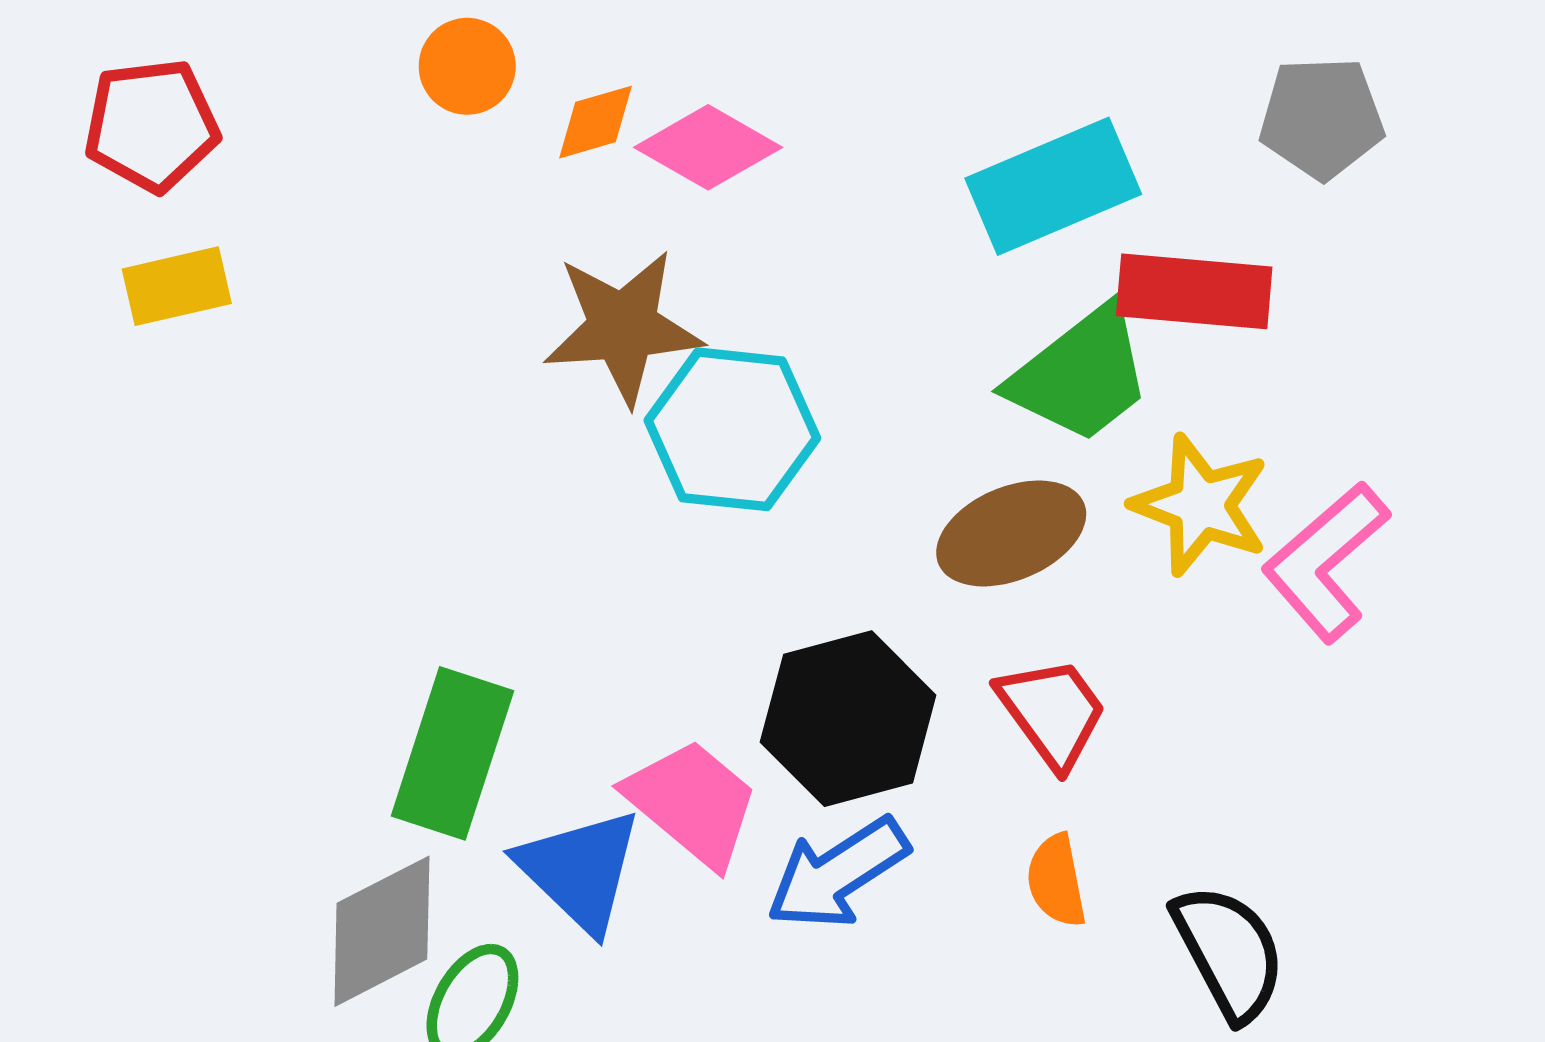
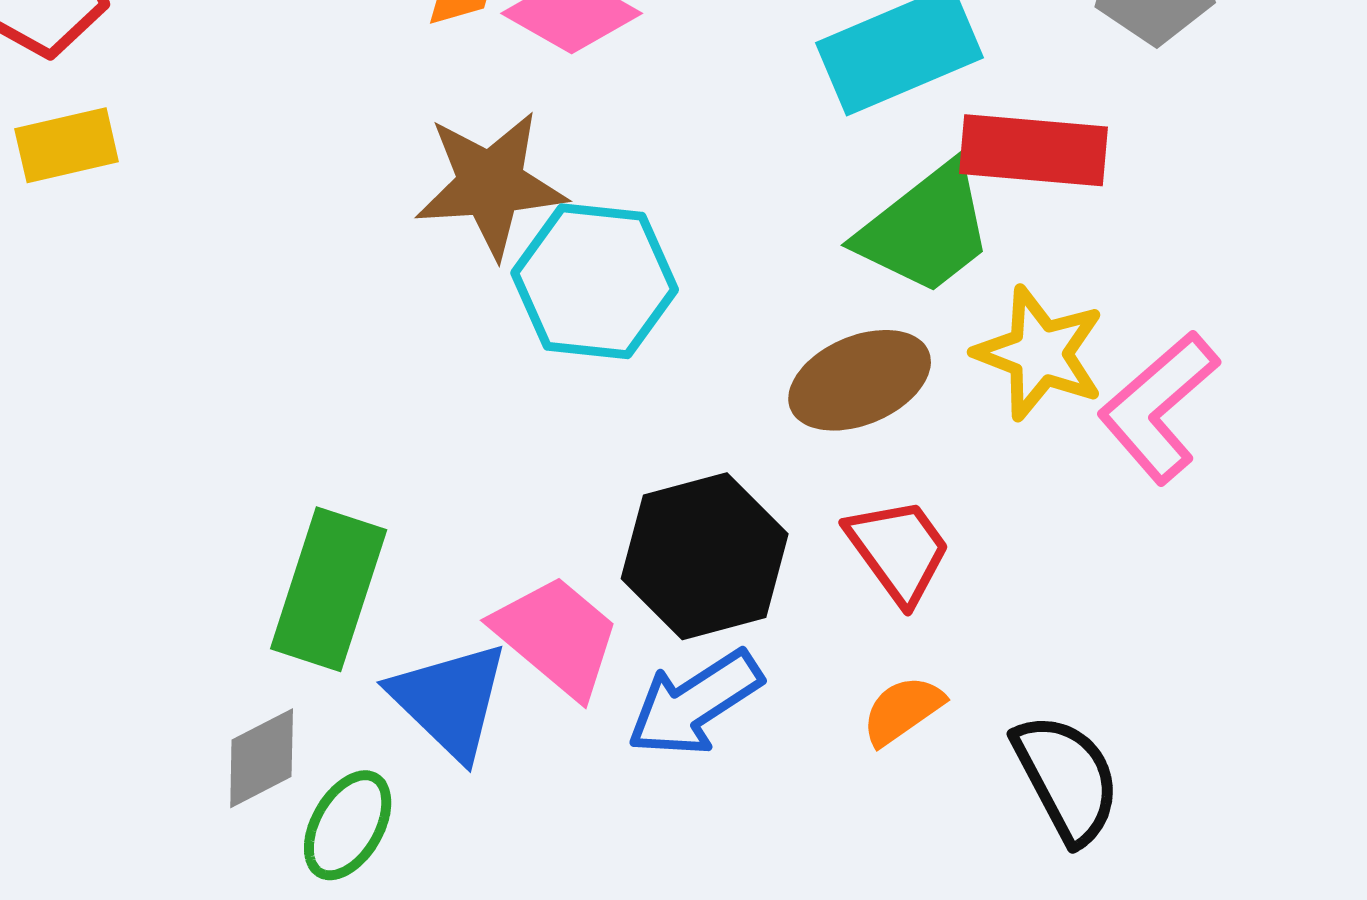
orange semicircle: (1056, 881) -> (903, 710), turned 66
gray diamond: (382, 931) -> (262, 758), size x0.7

